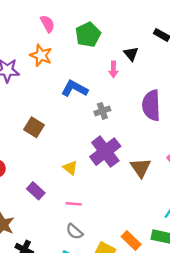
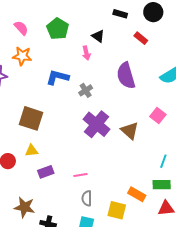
brown square: (34, 127) -> (31, 118), size x1.4
yellow triangle: (70, 168) -> (32, 151), moved, turned -32
purple rectangle: (36, 191) -> (46, 172), turned -49
gray semicircle: (74, 232) -> (87, 198), turned 63

